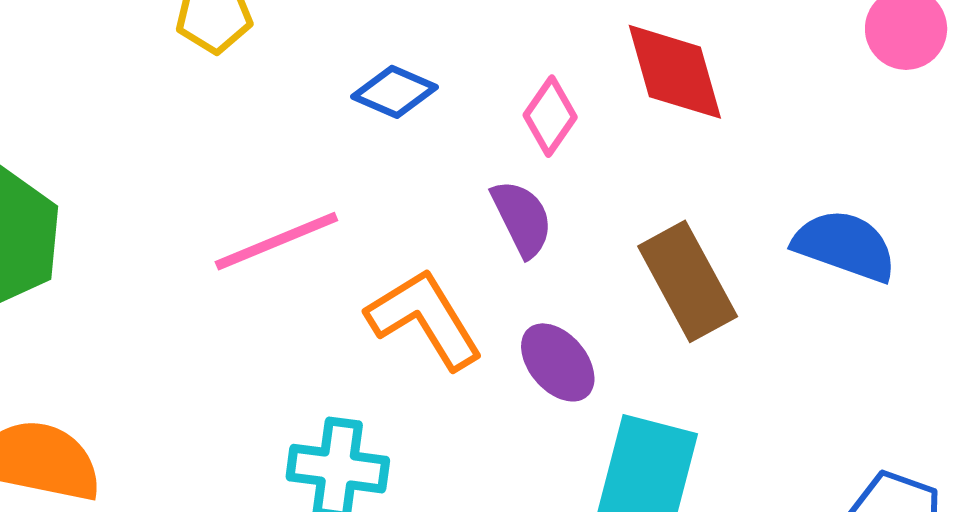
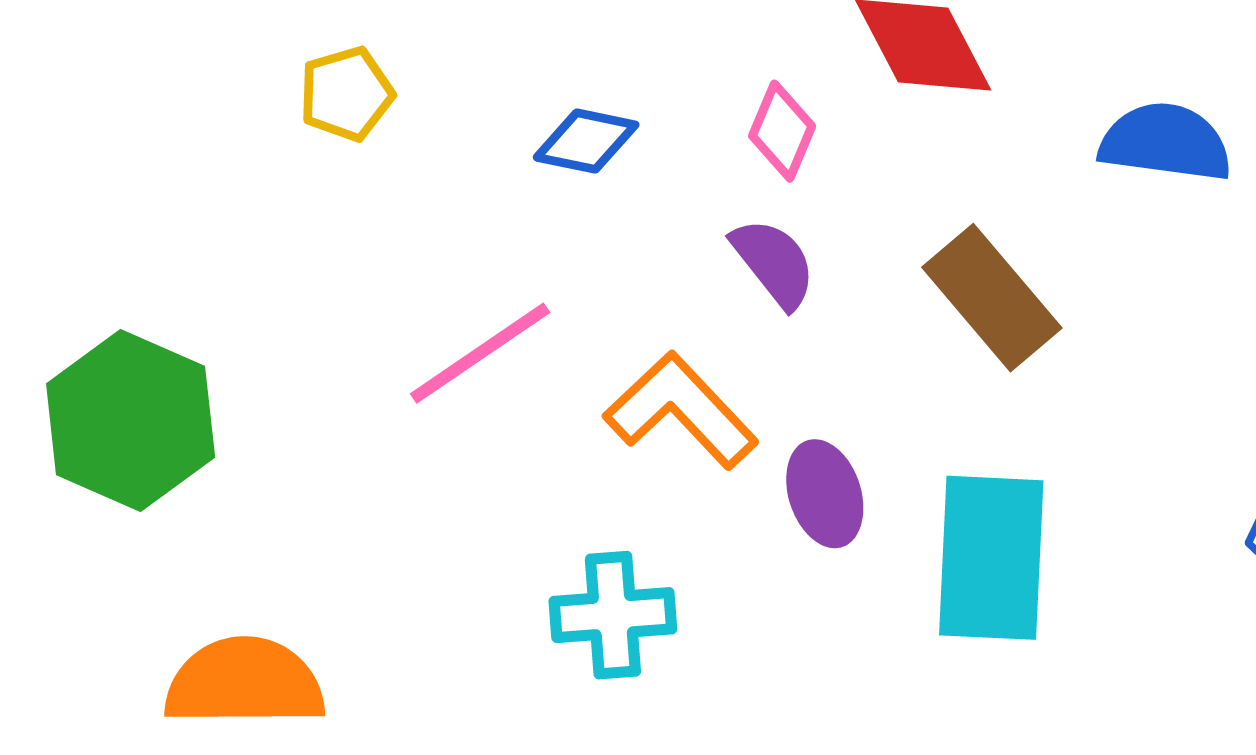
blue semicircle: (845, 246) -> (1166, 142), moved
purple ellipse: (558, 362) -> (825, 494), moved, turned 34

